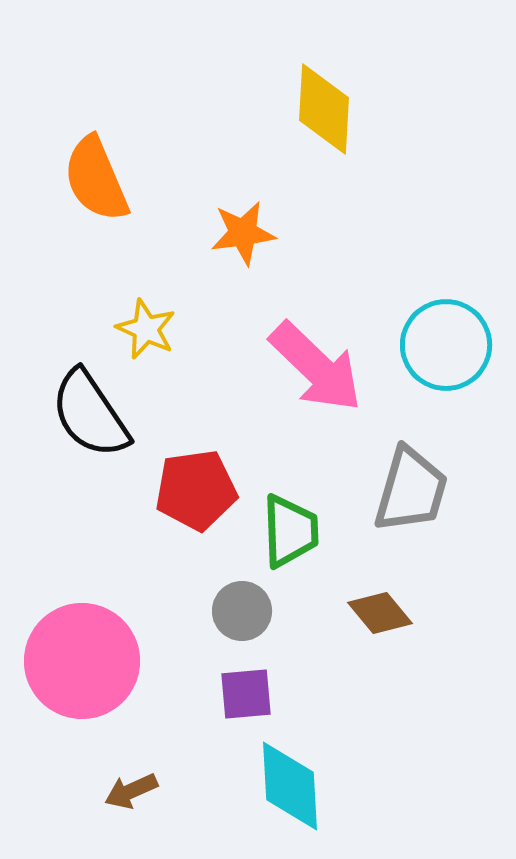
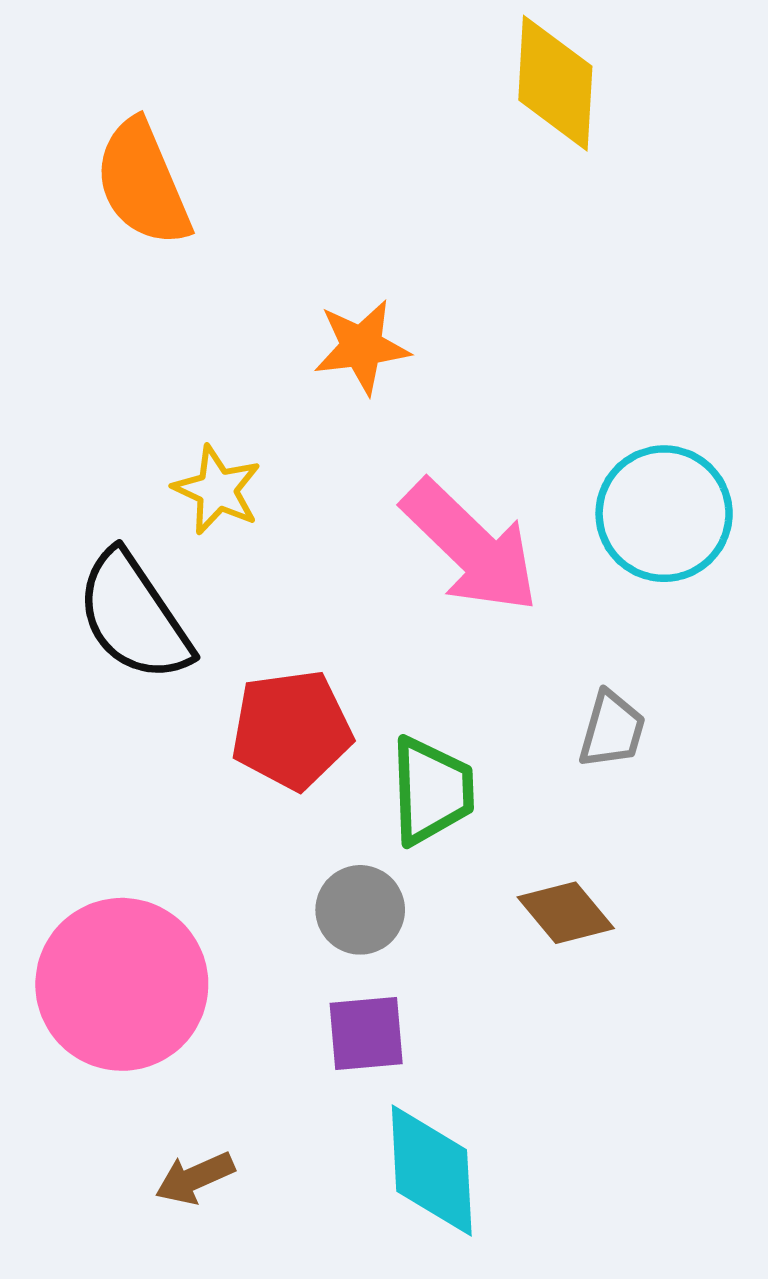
yellow diamond: (324, 109) -> (555, 83), moved
orange semicircle: (96, 179) -> (143, 183), moved
gray trapezoid: (411, 490) -> (612, 730), size x0.6

